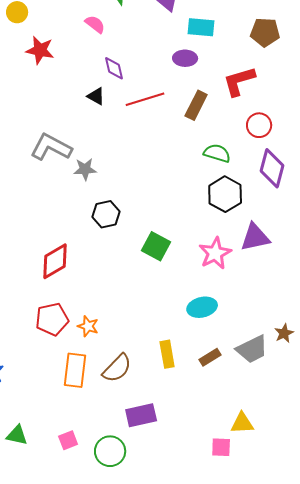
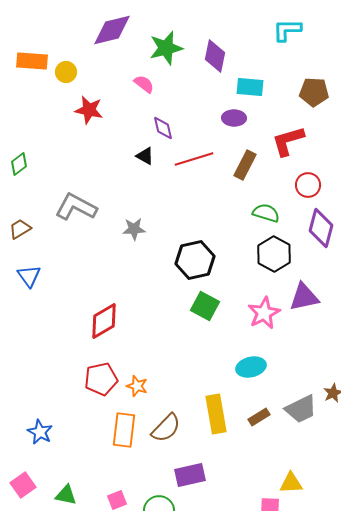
gray L-shape: (51, 147) -> (76, 207), moved
black hexagon: (106, 214) -> (195, 260), moved, size x1.4
yellow rectangle: (167, 354) -> (216, 414), size x1.4

